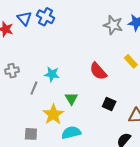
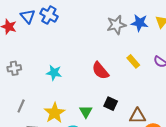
gray star: (113, 25) -> (116, 25), turned -30
gray line: (34, 88) -> (21, 106), moved
green triangle: (71, 99) -> (86, 112), moved

